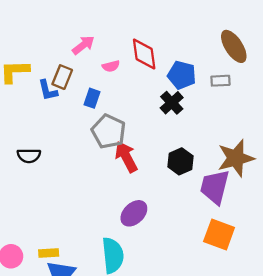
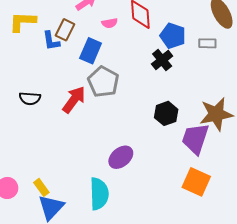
blue rectangle: (92, 98) -> (91, 51), size x1.4
red arrow: (126, 157) -> (74, 100), moved, turned 60
yellow rectangle: (49, 253) -> (41, 187), turned 54

